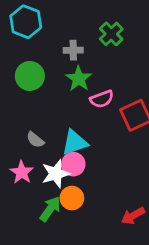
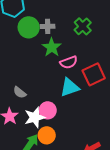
green cross: (111, 34) -> (83, 26), moved
green circle: (30, 76) -> (29, 27), moved
cyan triangle: (75, 142) -> (70, 87), moved

